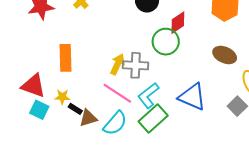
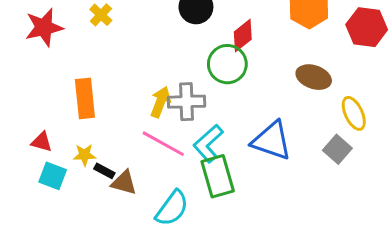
red triangle: (33, 86) -> (42, 142), size x0.6
brown triangle: (88, 118) -> (124, 183), turned 36
green rectangle: (153, 118) -> (218, 176), turned -60
cyan semicircle: (115, 123) -> (172, 208), moved

